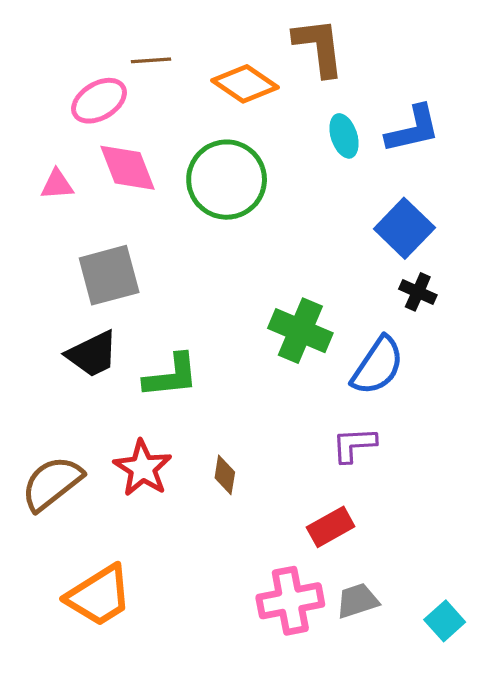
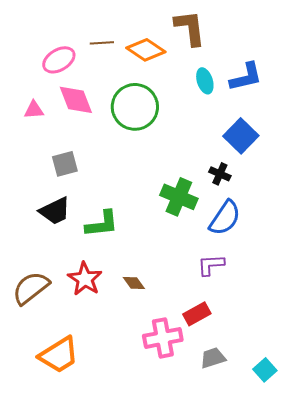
brown line: (151, 60) -> (102, 43), moved
gray square: (109, 275) -> (65, 164), size x0.7
black cross: (418, 292) -> (220, 174), moved
brown diamond: (225, 475) -> (134, 283), turned -45
pink cross: (290, 601) -> (163, 338), moved

